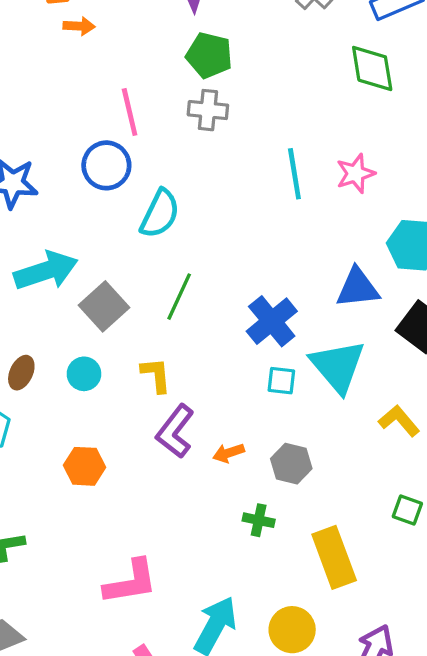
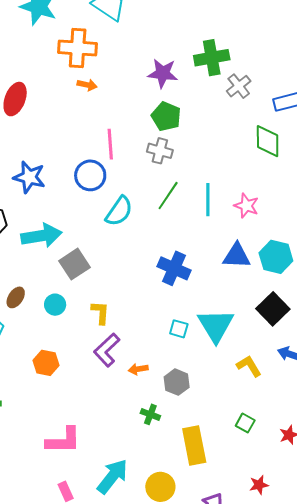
pink star: (356, 173) -> (246, 206), turned 30
blue triangle: (358, 288) -> (237, 256), moved
green line: (179, 297) -> (168, 196), moved
blue cross: (272, 321) -> (174, 268), moved, turned -36

